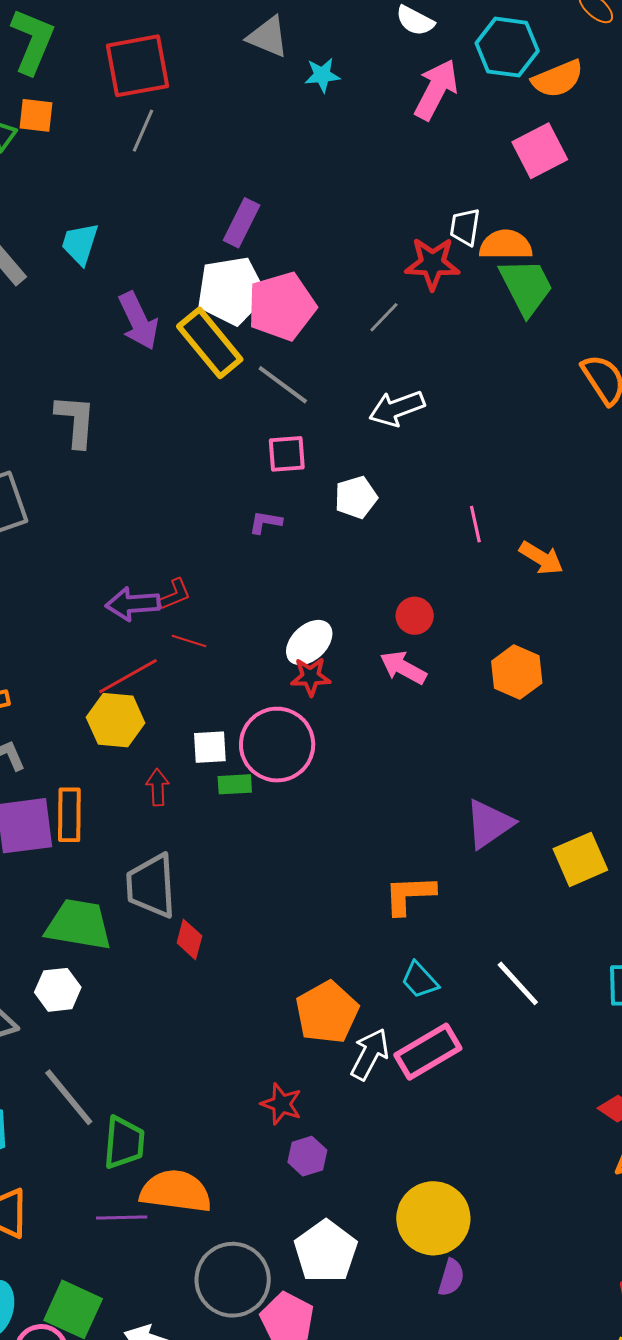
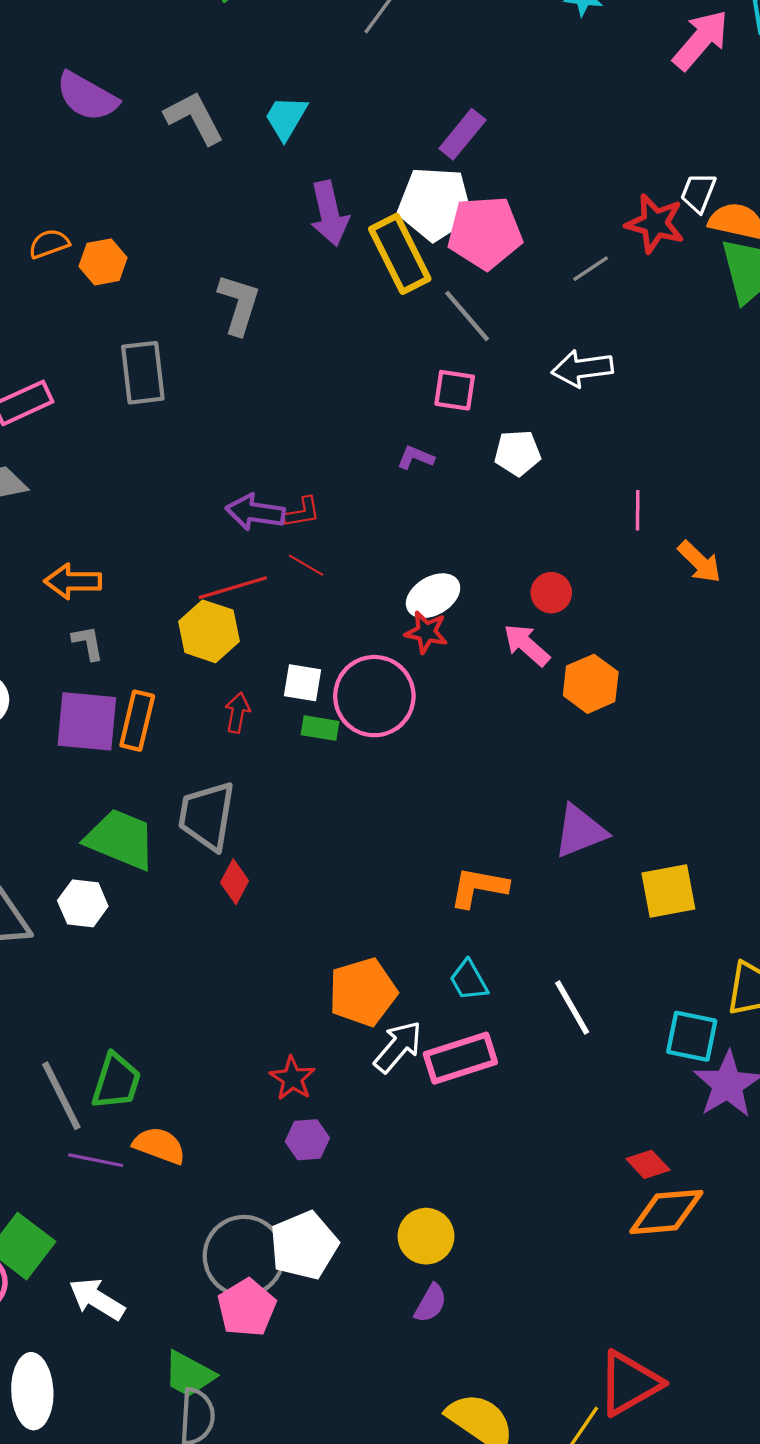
orange hexagon: (517, 672) -> (591, 684), moved
gray line: (69, 1097) -> (61, 1096), moved
orange semicircle: (176, 1191) -> (159, 1145), size x0.7
yellow circle: (433, 1218) -> (426, 1236), size x0.7
gray circle: (233, 1280) -> (244, 1256), moved

